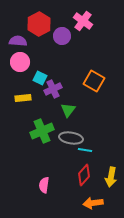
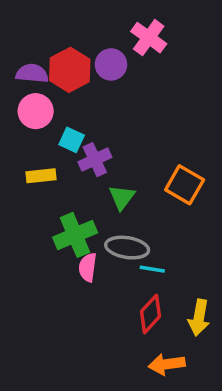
red hexagon: (39, 24) -> (70, 70), moved
orange square: (94, 81) -> (185, 185), moved
pink semicircle: (44, 185) -> (88, 267), moved

